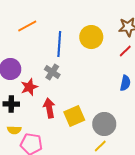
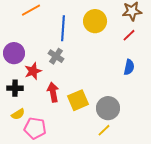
yellow semicircle: (14, 130) -> (18, 114), turned -32

